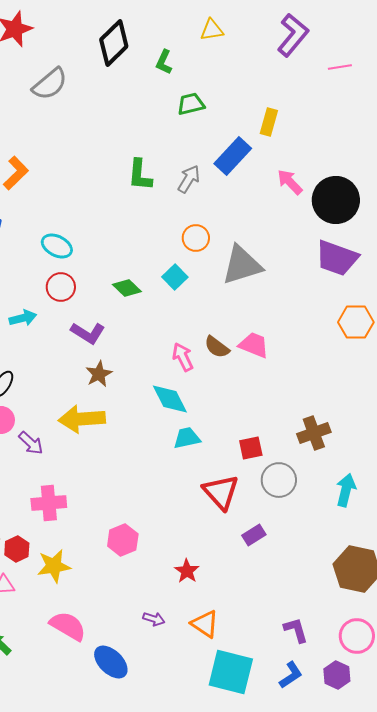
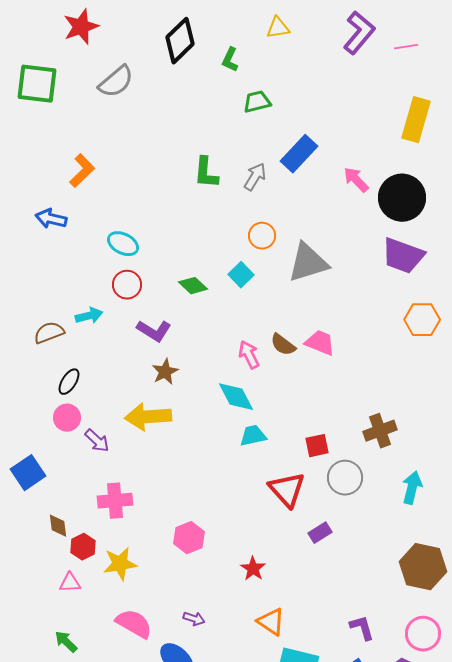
pink line: (340, 67) -> (406, 47), moved
yellow rectangle: (269, 122) -> (416, 120), moved, size x1.6
purple arrow: (154, 619) -> (194, 619), moved

